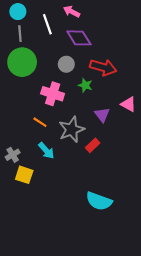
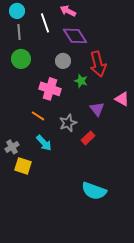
green circle: (22, 62) -> (21, 59), size x0.7
red arrow: (103, 67) -> (98, 64), turned 60
gray star: (72, 130) -> (68, 123), size x0.7

